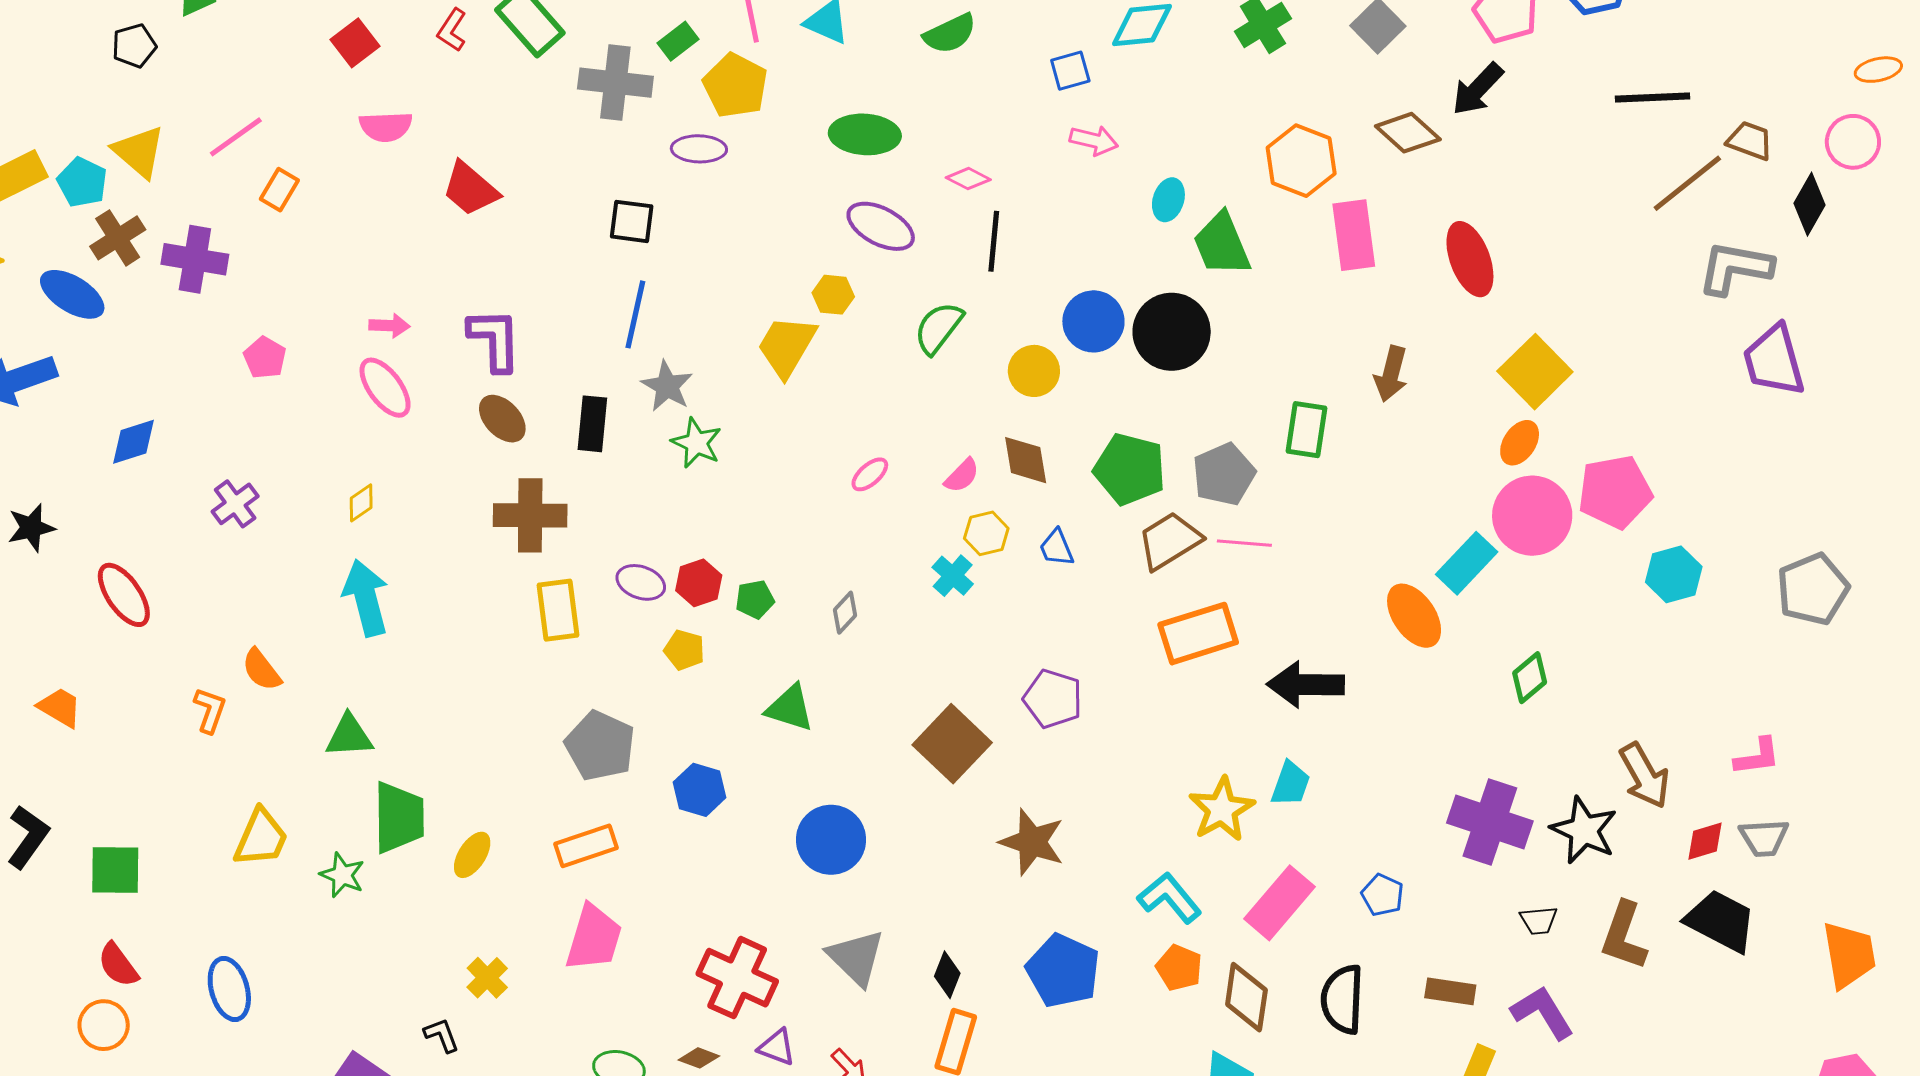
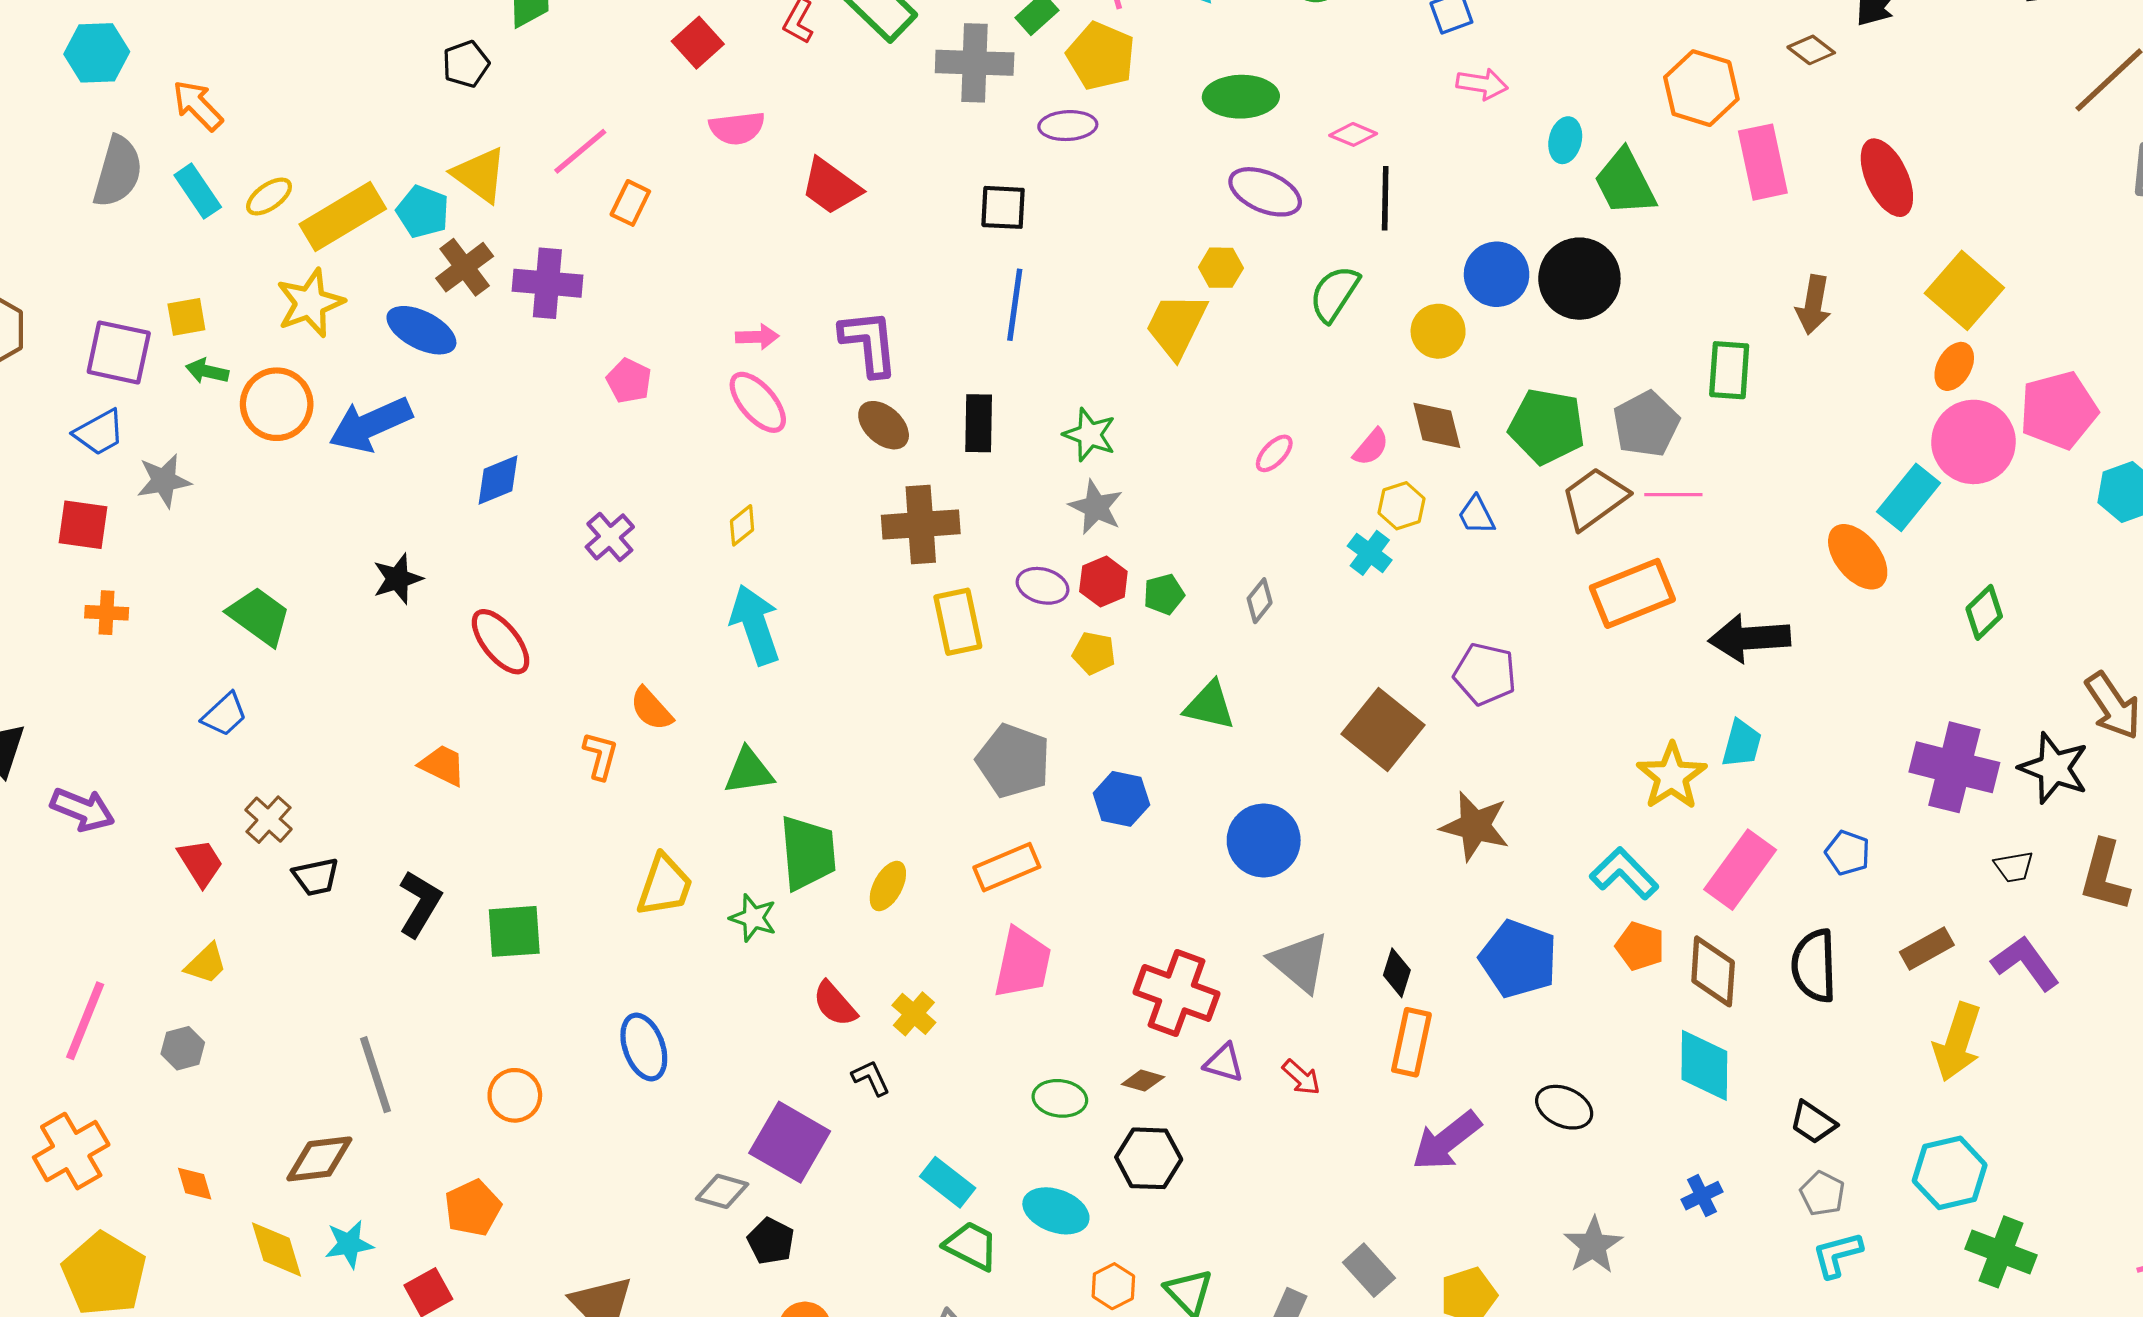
brown diamond: (1408, 133) -> (1811, 50), size x0.7
gray star: (667, 386) -> (1096, 507), moved
red semicircle: (118, 965) -> (835, 1004), moved
brown rectangle: (1450, 991) -> (1927, 948), turned -33

